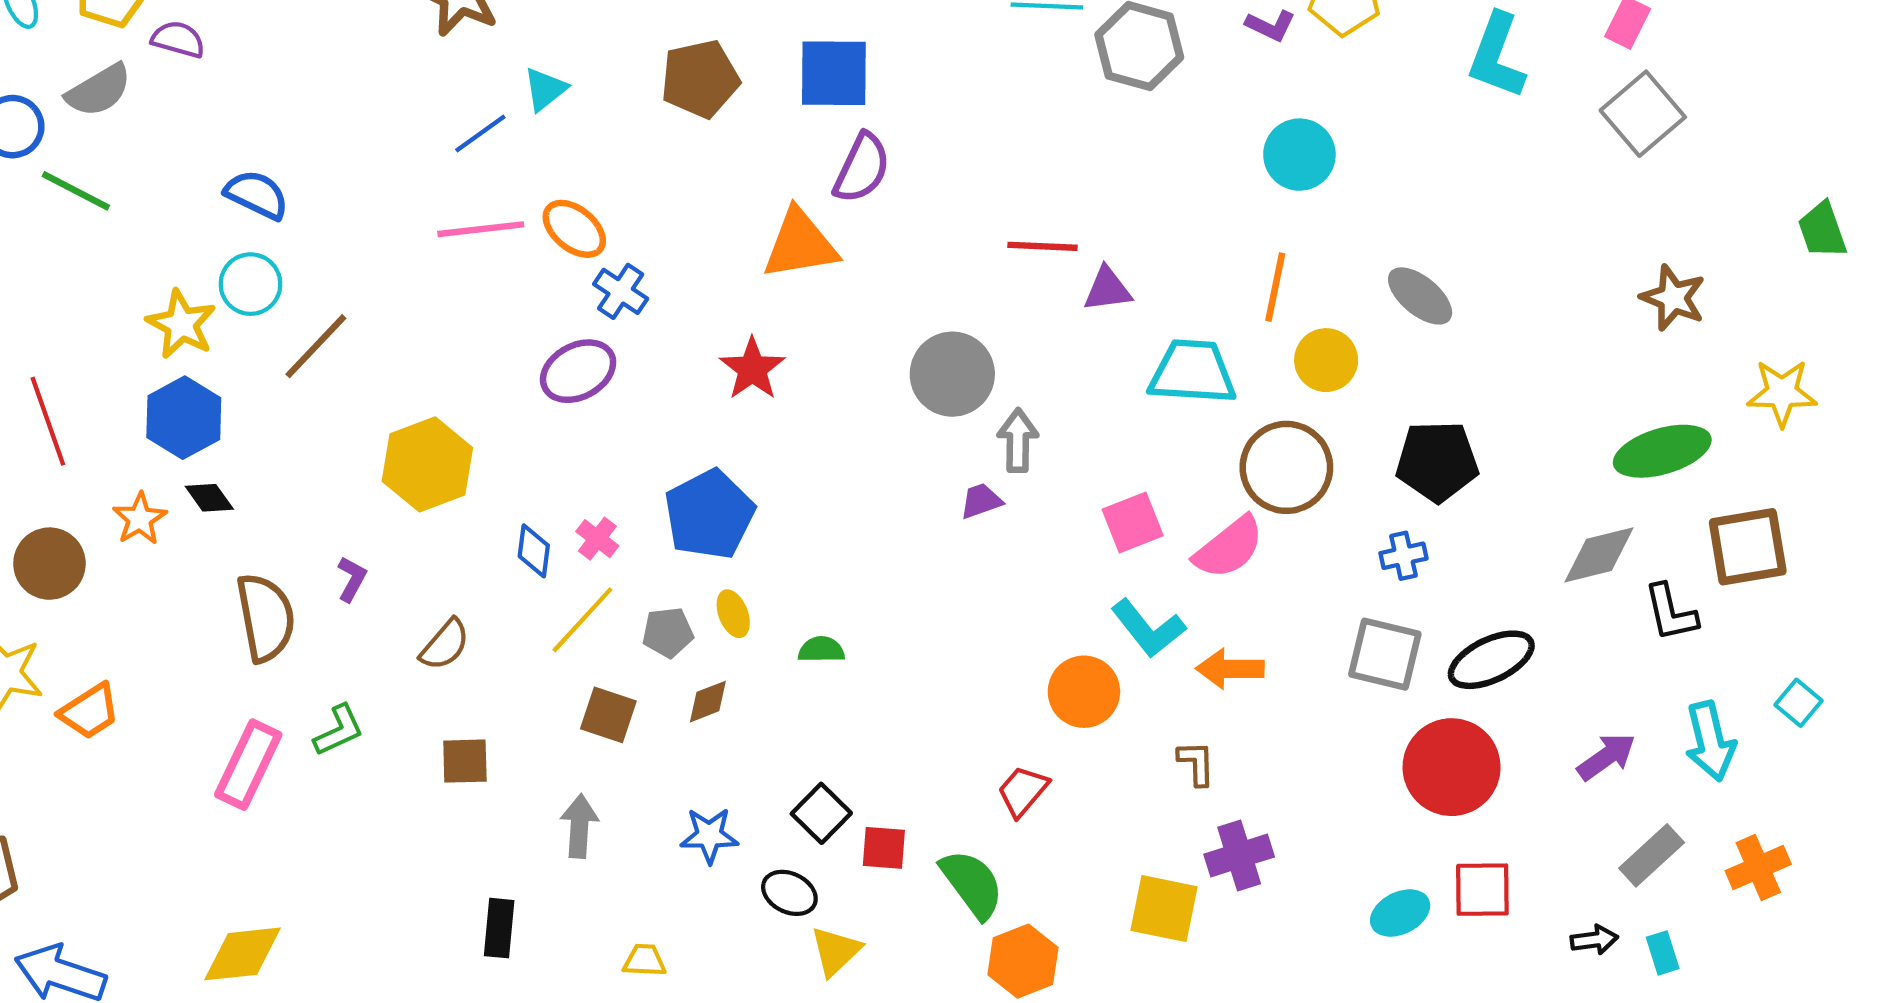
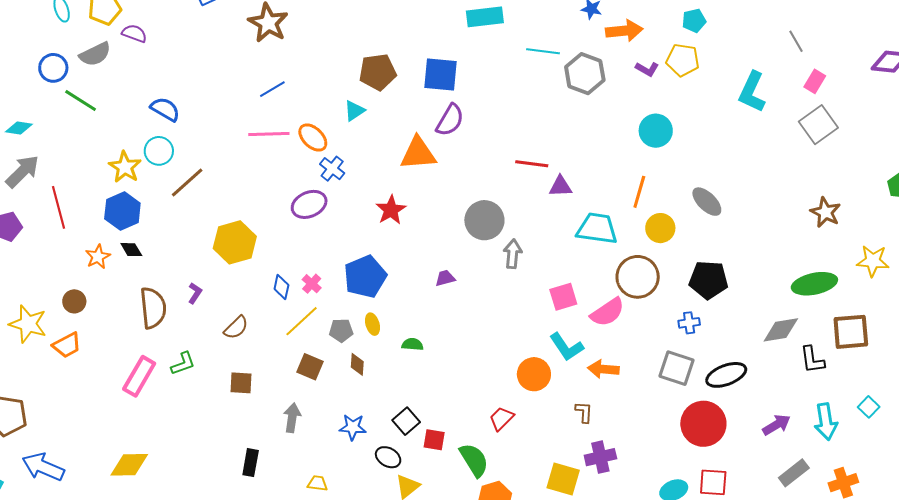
cyan triangle: (545, 89) -> (354, 111), moved
purple trapezoid: (981, 501) -> (445, 278), moved
brown circle: (49, 564) -> (74, 301), moved, size x0.7
brown diamond: (708, 702) -> (357, 364), turned -70

